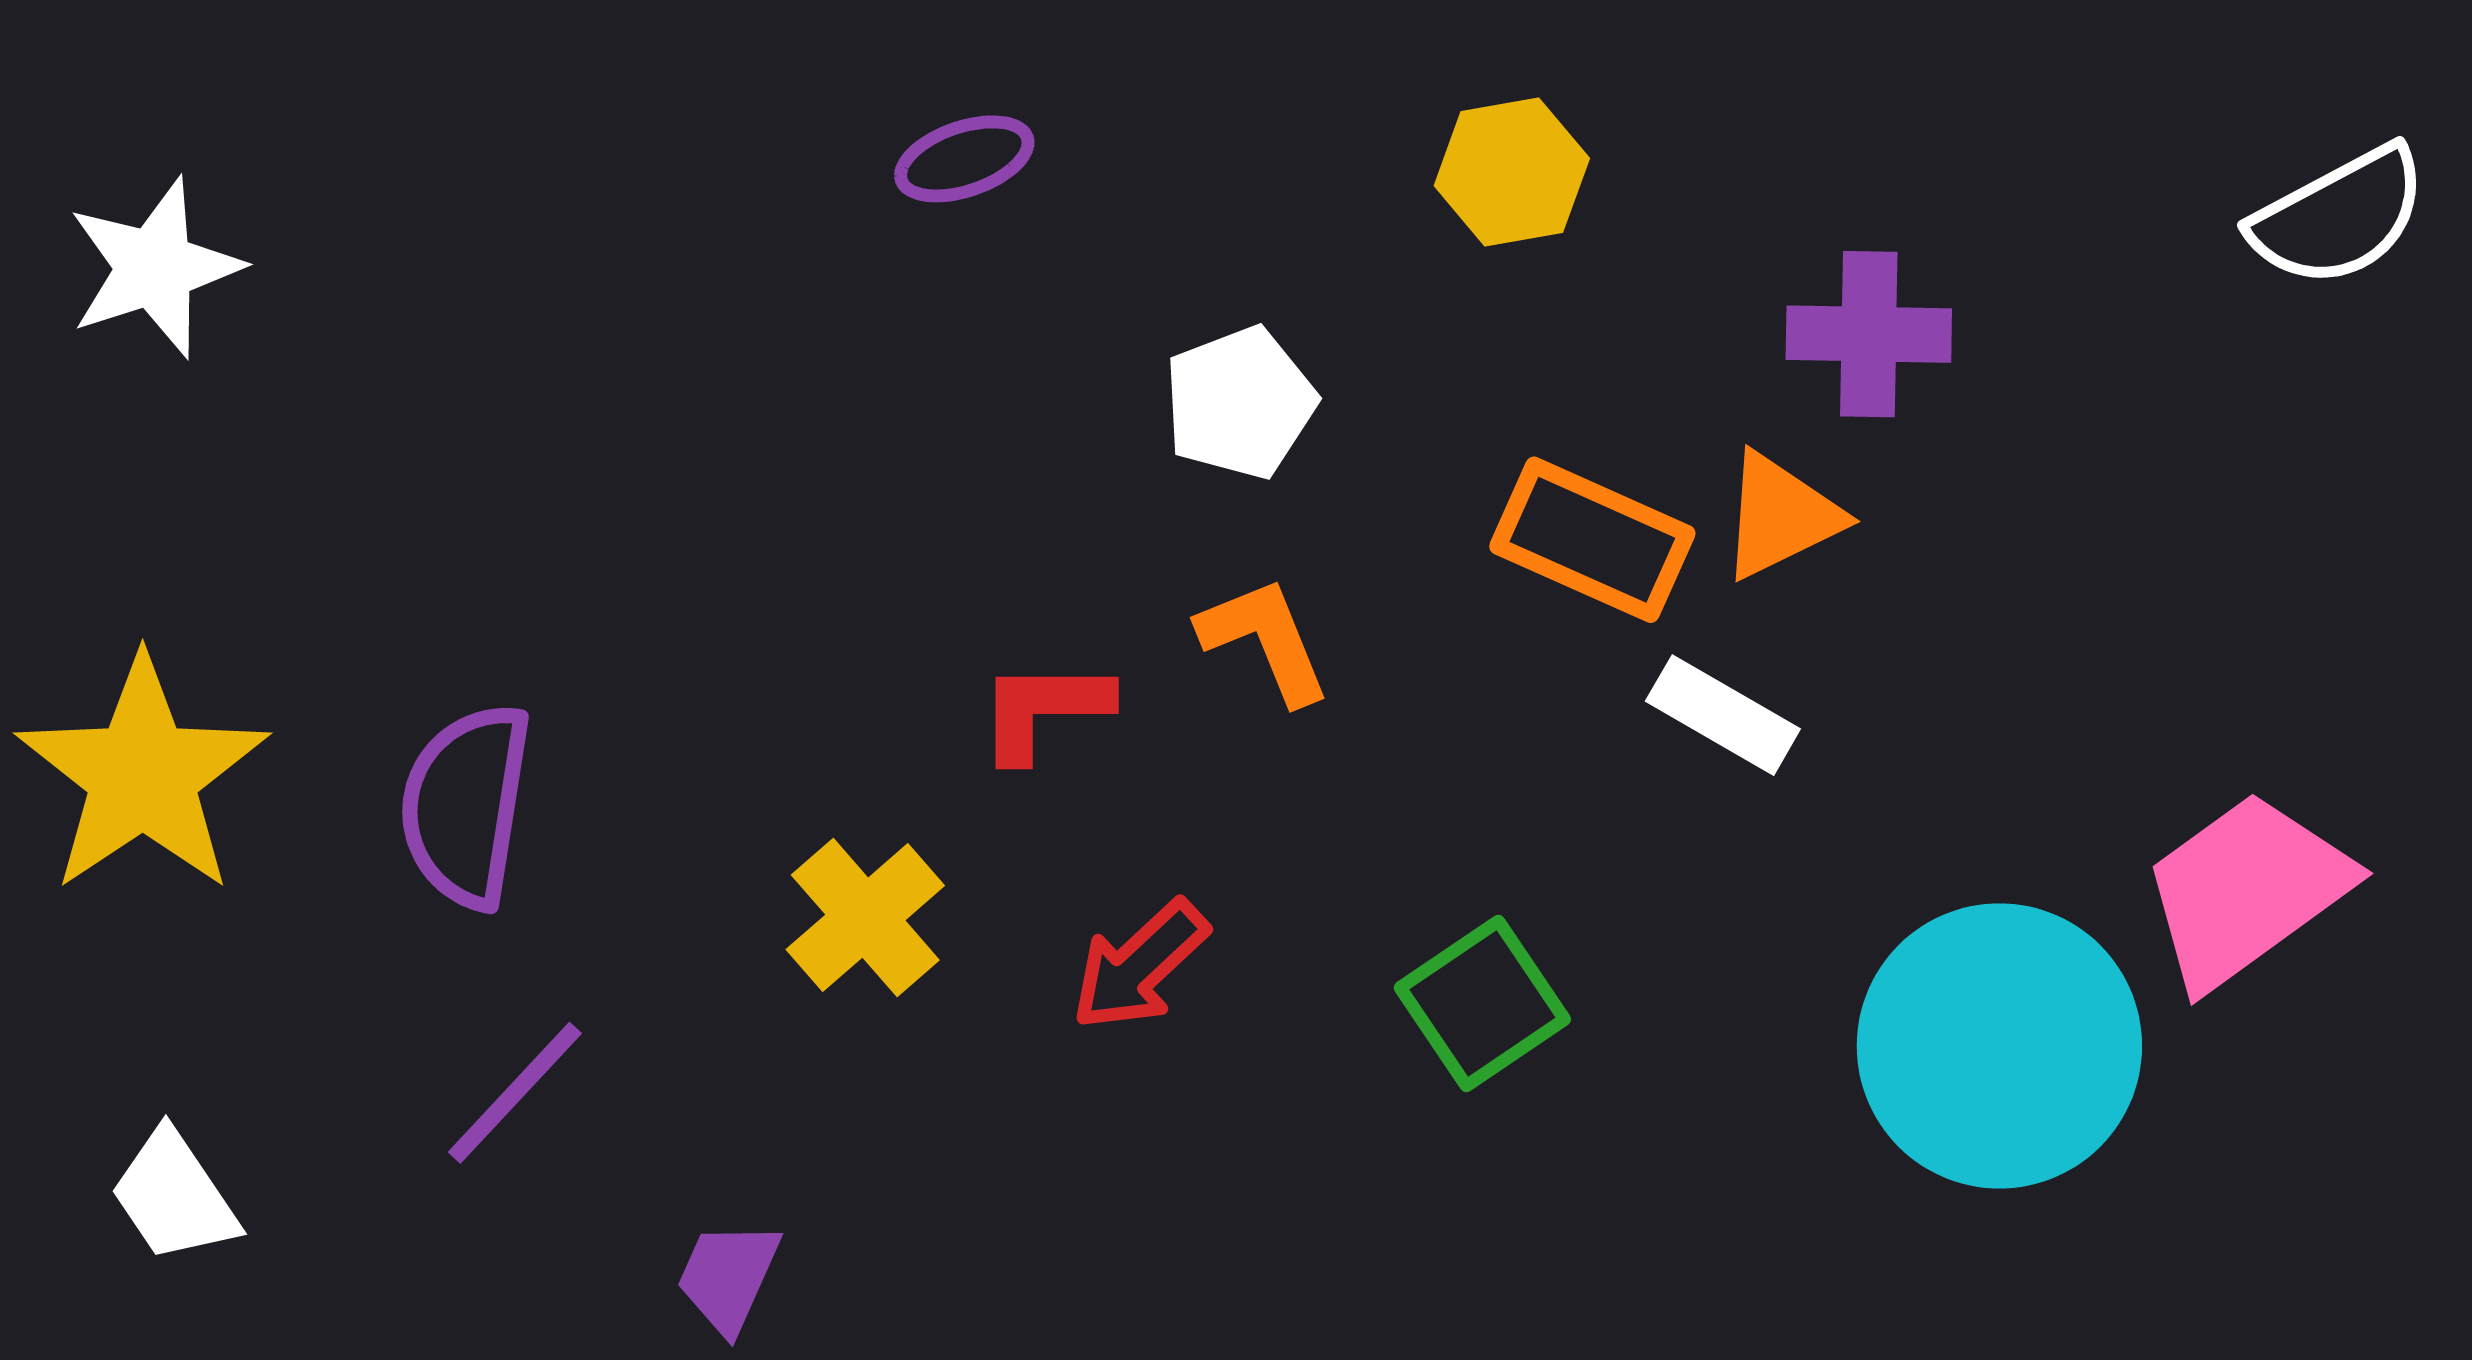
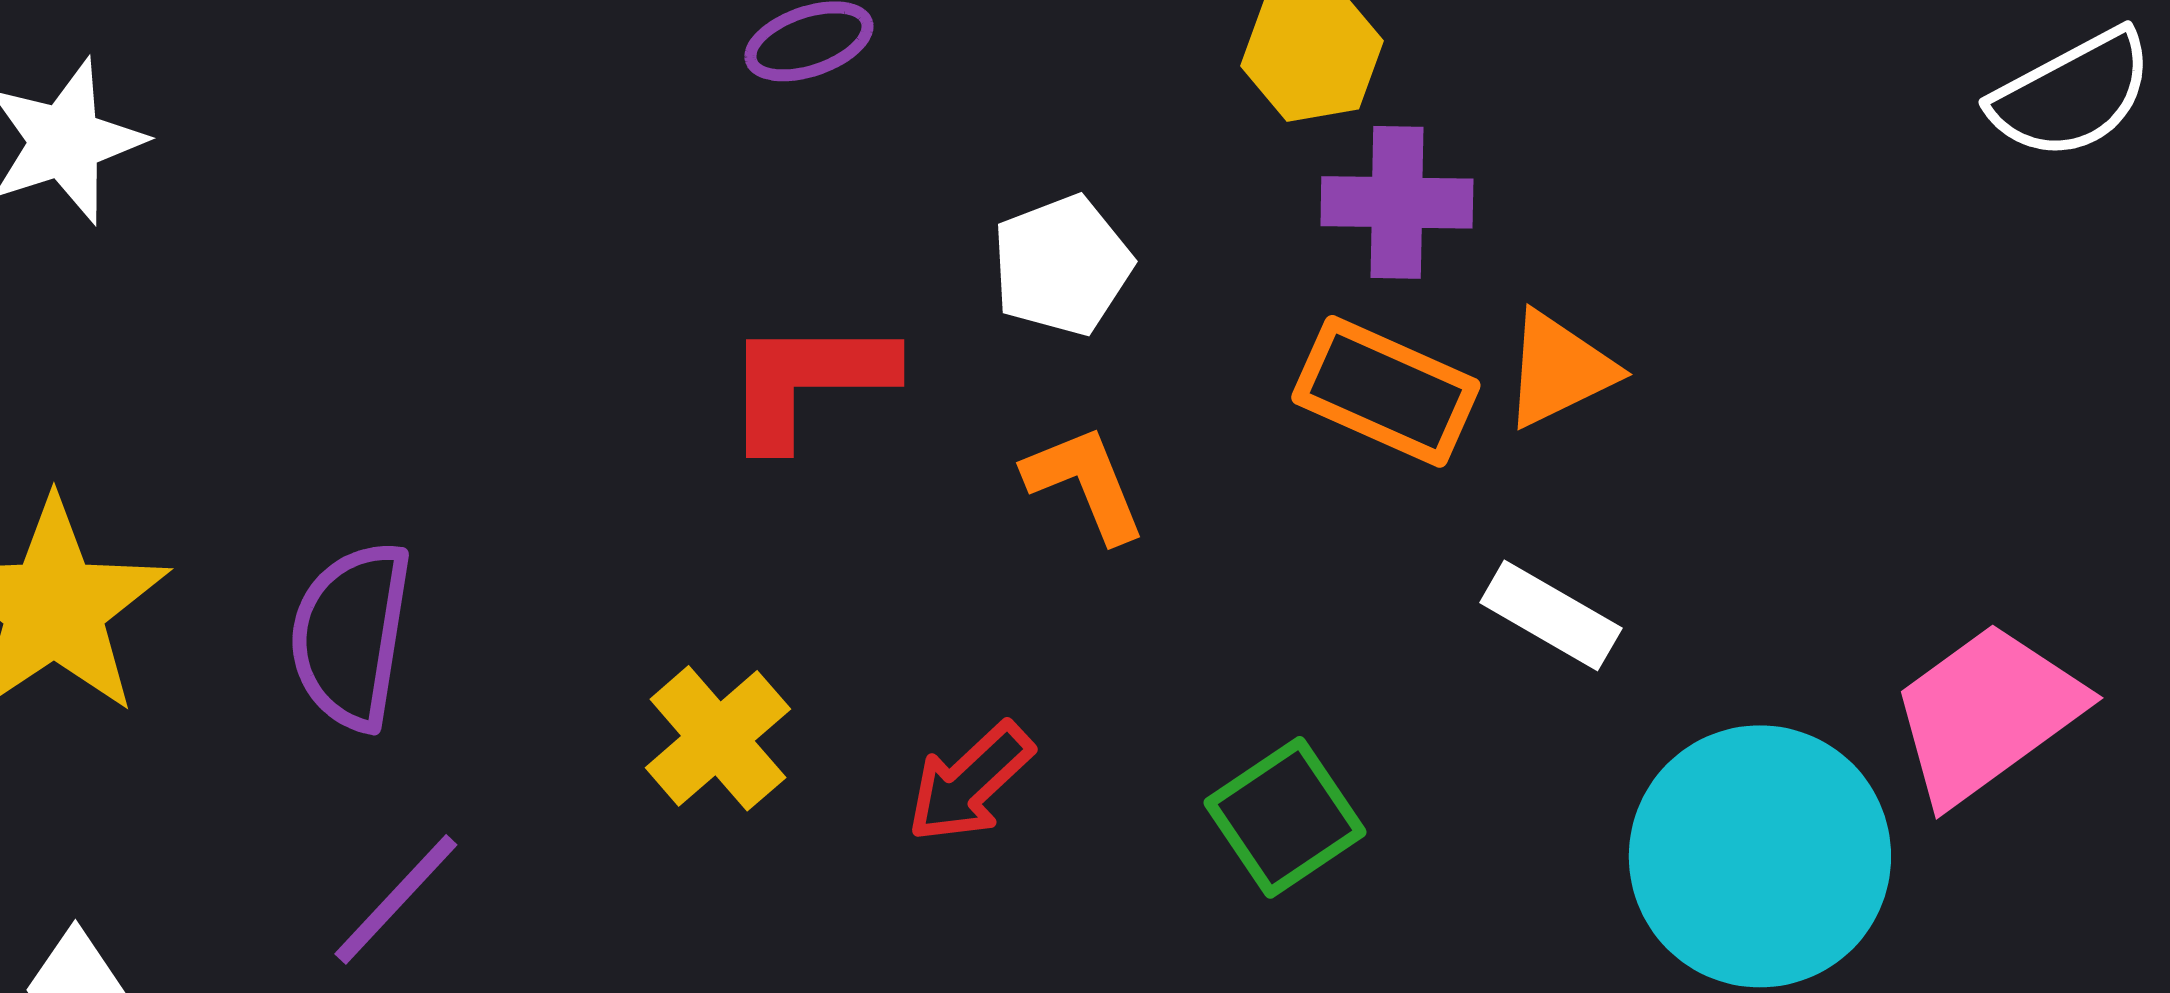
purple cross: (1869, 334) -> (1397, 202), moved
red L-shape: (1044, 710) -> (808, 381), moved, size x1.4
white rectangle: (1723, 715) -> (1551, 615), moved

